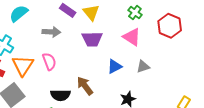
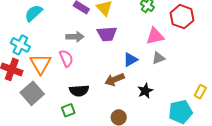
gray arrow: (51, 32) -> (75, 37), moved
pink triangle: (132, 37) -> (155, 36), moved, turned -42
brown arrow: (85, 86) -> (115, 80), moved, turned -72

